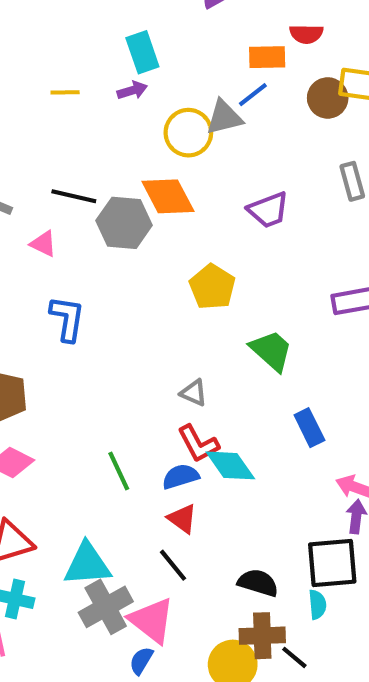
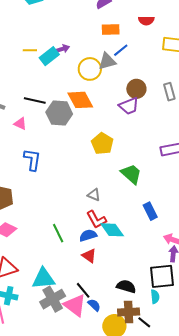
cyan rectangle: (142, 52) -> (49, 56), moved, turned 72
orange rectangle: (267, 57) -> (111, 30), moved
brown circle: (328, 98) -> (136, 89), moved
black line: (173, 565) -> (83, 290), moved
blue semicircle: (141, 661) -> (94, 305), moved, turned 104

